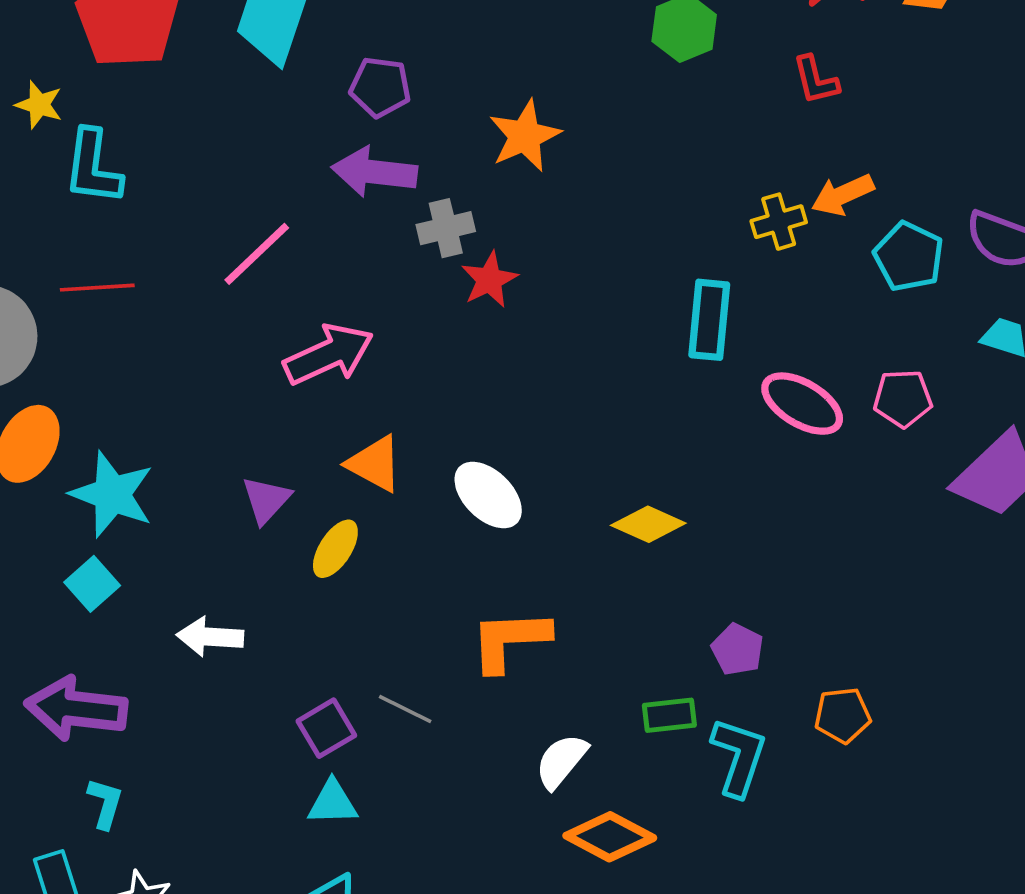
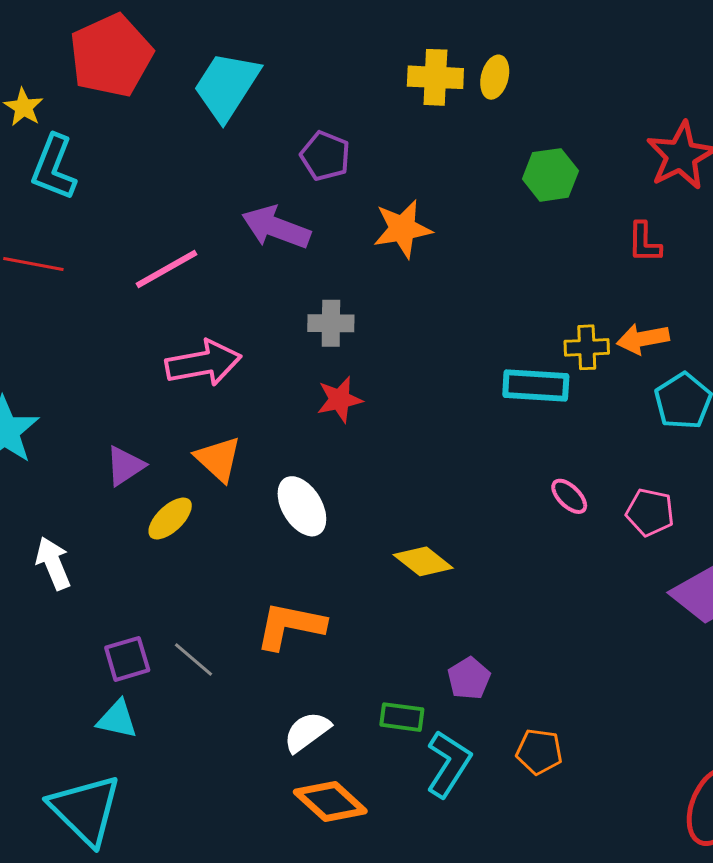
purple pentagon: (380, 87) -> (325, 156), moved
gray cross: (446, 228) -> (331, 323), moved
red star: (489, 280) -> (340, 399), moved
cyan rectangle: (709, 320) -> (536, 386), moved, turned 74
pink ellipse: (802, 404) -> (569, 496), size x0.6
white arrow: (210, 637) -> (53, 563), turned 50

